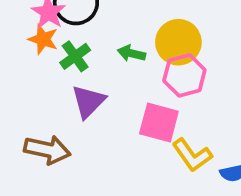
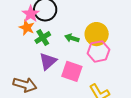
pink square: (159, 122) -> (72, 71), moved

